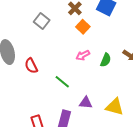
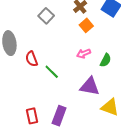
green line: (62, 82) -> (52, 72), moved
purple triangle: (86, 103) -> (90, 86), moved, size x1.5

